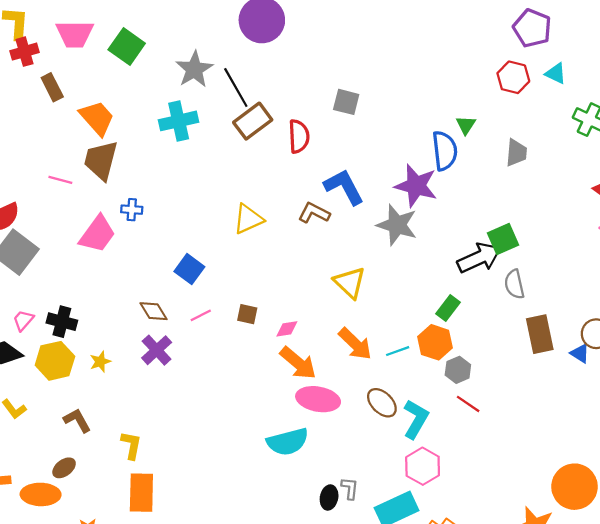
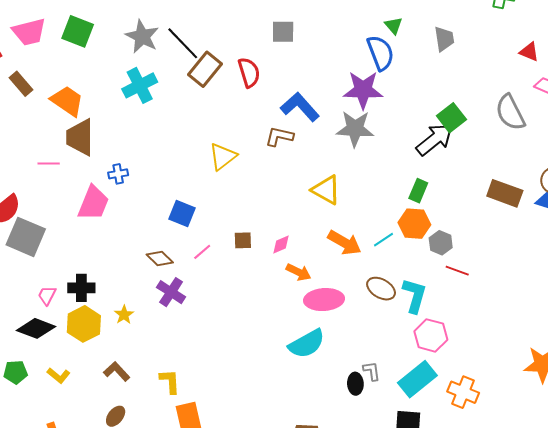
gray semicircle: (514, 284) -> (510, 112), moved, size x1.4
brown rectangle: (540, 334) -> (505, 193), turned -44
orange arrow: (298, 363) -> (298, 272), size x0.7

